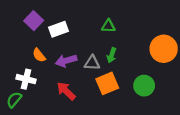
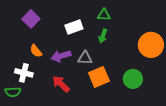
green triangle: (108, 26) -> (104, 15), moved
white rectangle: (59, 29) -> (74, 27), moved
green arrow: (112, 55) -> (103, 36), moved
green semicircle: (14, 100) -> (13, 92), turned -133

